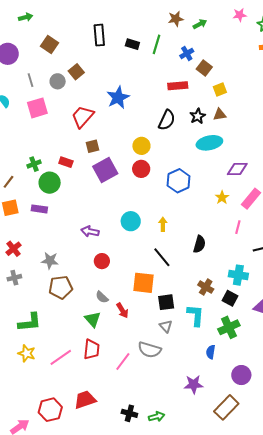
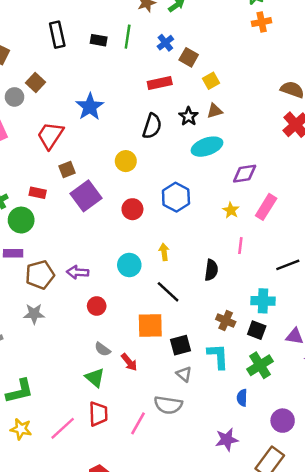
red circle: (141, 169) -> (132, 209), moved
cyan circle: (131, 221) -> (129, 265), moved
pink line: (238, 227) -> (240, 246), moved
brown pentagon: (61, 287) -> (40, 275), moved

